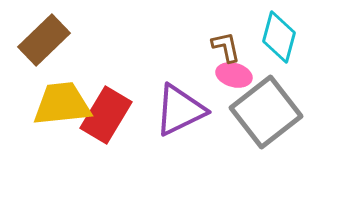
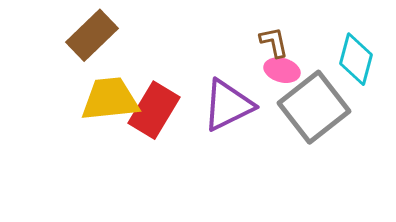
cyan diamond: (279, 37) -> (356, 59), moved

